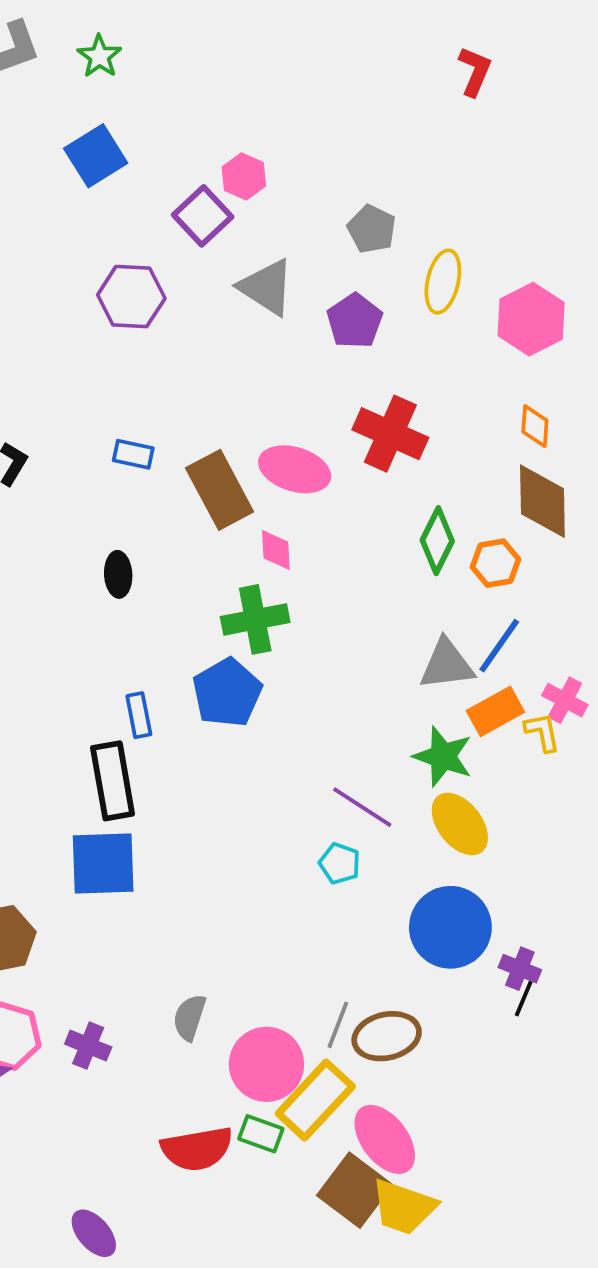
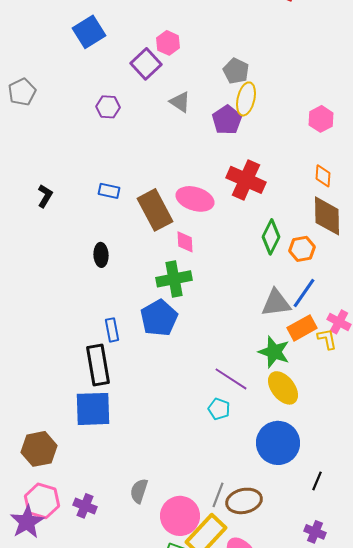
yellow ellipse: (443, 282) -> (246, 99), moved
gray triangle: (266, 287) -> (180, 102), size x0.7
purple hexagon: (131, 297) -> (108, 107), size x0.7
pink hexagon: (531, 319) -> (321, 119), size x0.7
purple cross: (520, 969) -> (315, 532), moved

